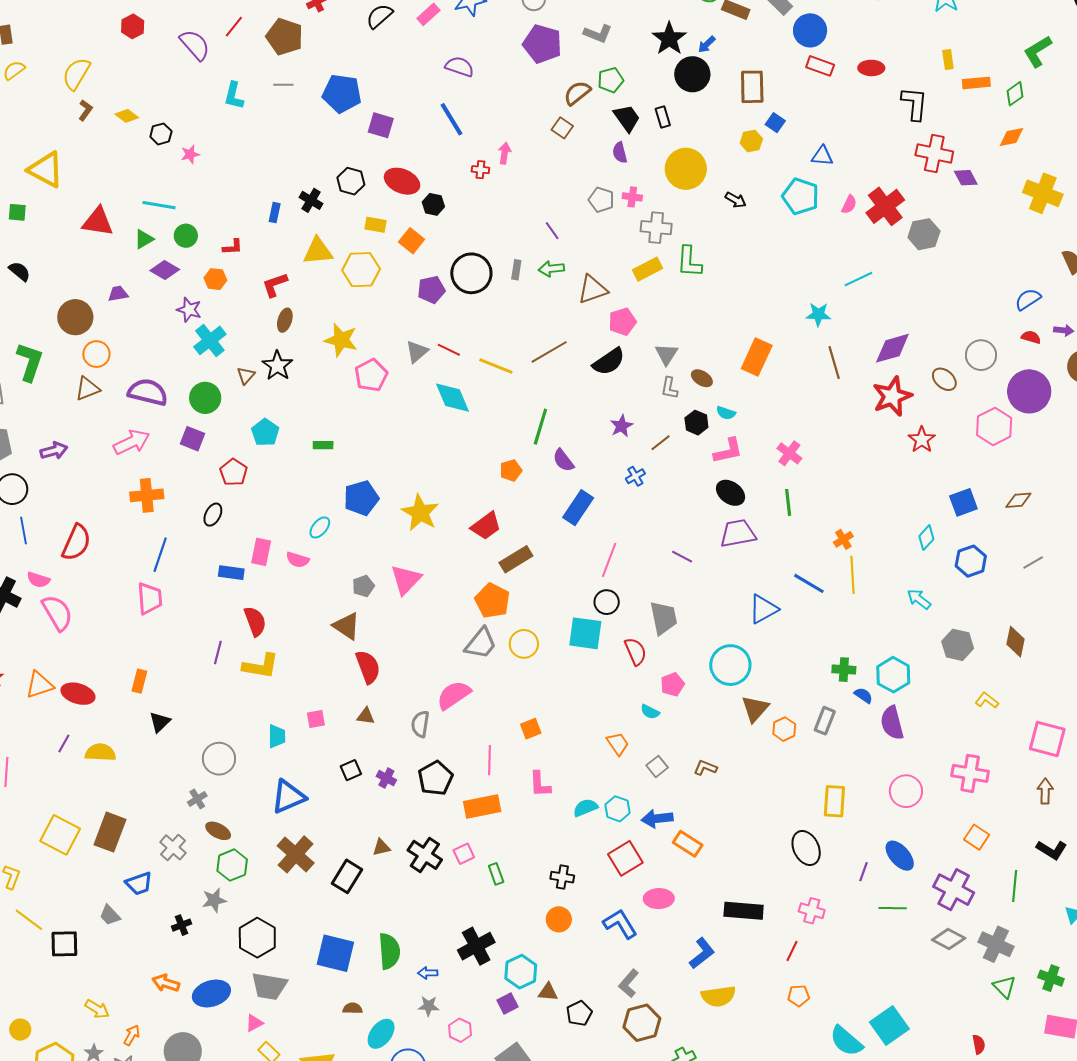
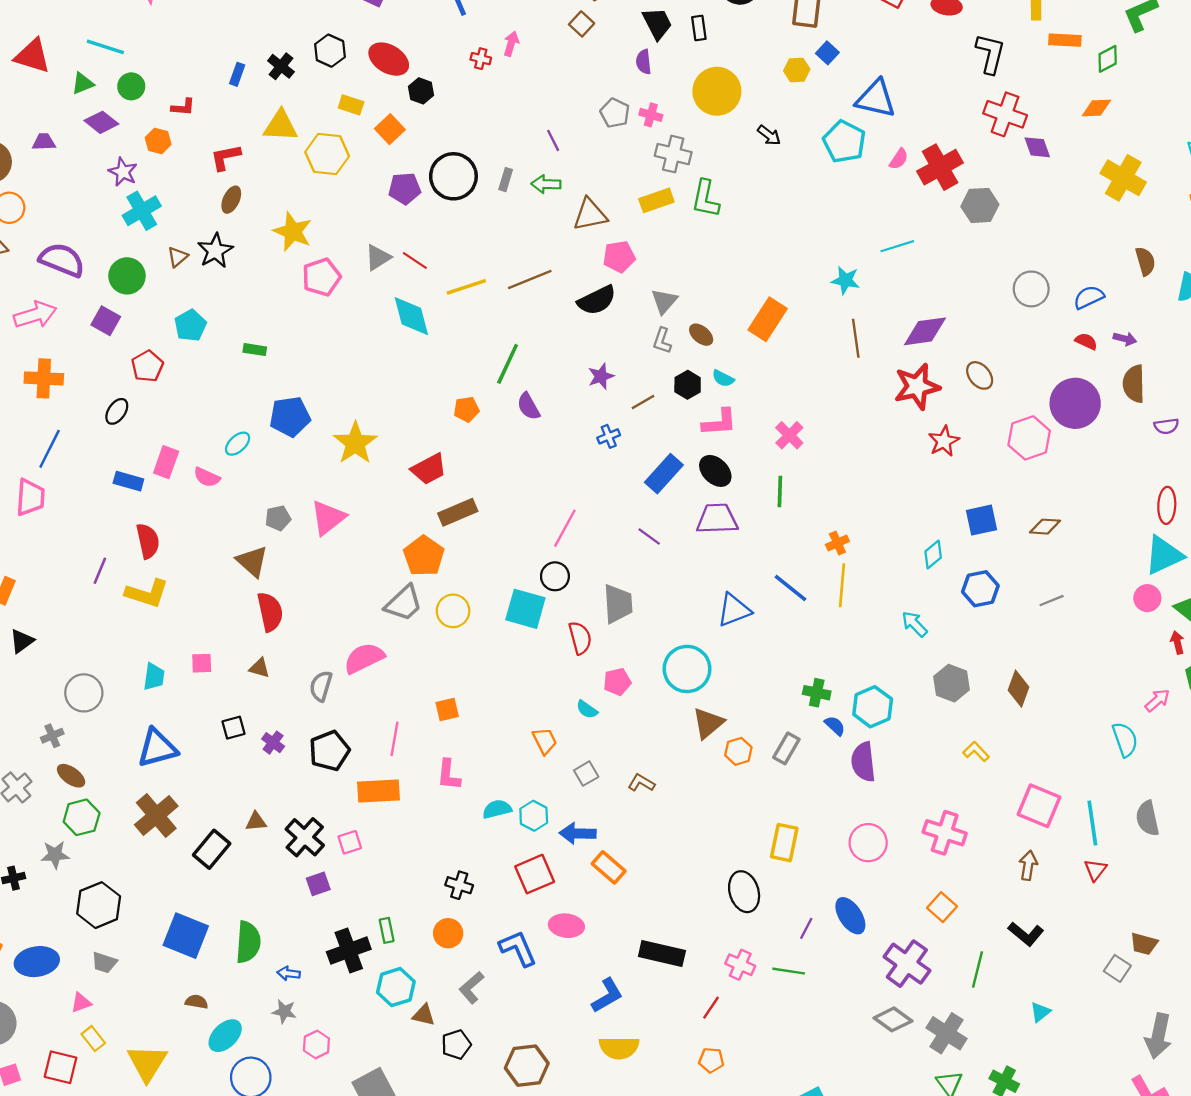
blue triangle: (822, 156) -> (876, 99), size x1.6
gray circle: (981, 355) -> (1031, 289), moved
yellow line: (496, 366) -> (466, 287), turned -48
blue rectangle: (578, 508) -> (664, 474), moved
green rectangle: (496, 874) -> (387, 930), moved
green line: (893, 908) -> (789, 971), moved
gray L-shape: (629, 983) -> (472, 988), moved
gray trapezoid: (269, 986) -> (104, 963), size x0.6
purple square: (508, 1003) -> (318, 884), moved

